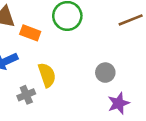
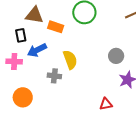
gray cross: (26, 95) -> (54, 76), turned 32

